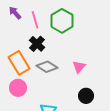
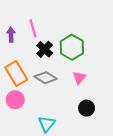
purple arrow: (15, 13) -> (11, 35), moved, turned 40
green hexagon: (62, 21) -> (72, 47), moved
black cross: (37, 44) -> (45, 49), moved

